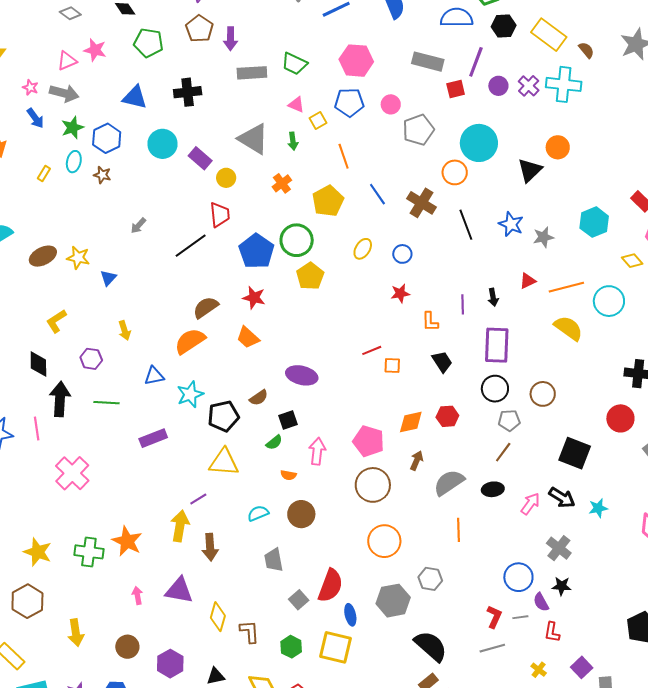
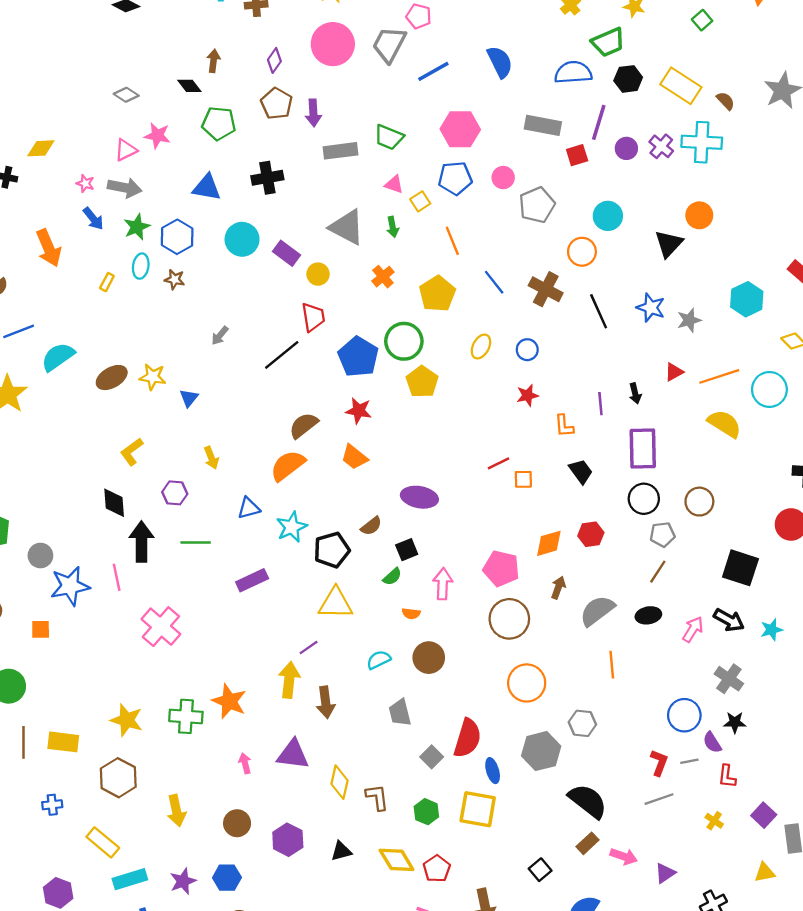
cyan circle: (479, 143) -> (608, 216), size x0.7

